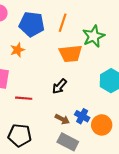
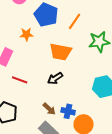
orange trapezoid: (71, 54) -> (61, 52), moved
blue cross: (82, 116) -> (68, 111), turned -32

